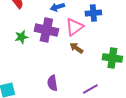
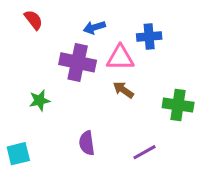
pink triangle: (74, 27) -> (120, 58), turned 36
green star: (21, 37) -> (40, 100), moved

